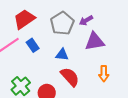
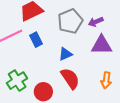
blue triangle: (62, 55) -> (65, 54), turned -40

